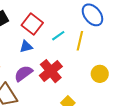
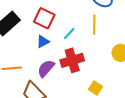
cyan line: (58, 36) -> (69, 34), moved
red cross: (51, 71) -> (72, 60), turned 35

